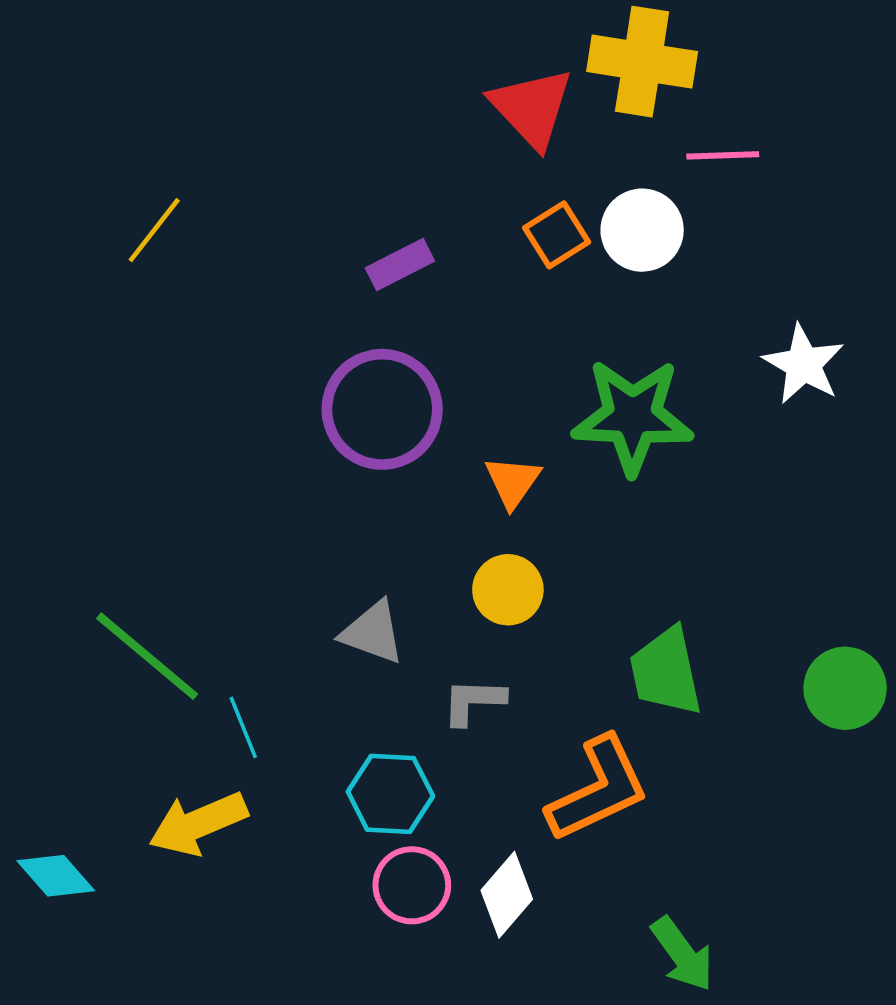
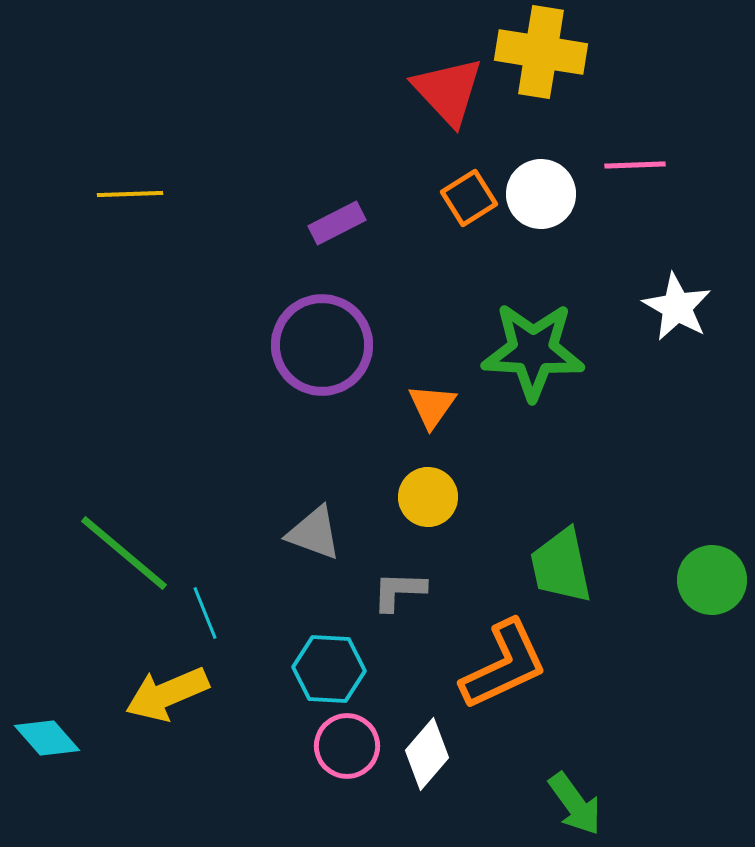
pink line: (723, 155) -> (635, 165), moved
yellow line: (154, 230) -> (130, 194), turned 50

